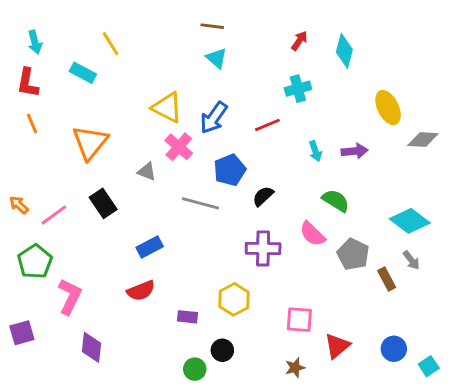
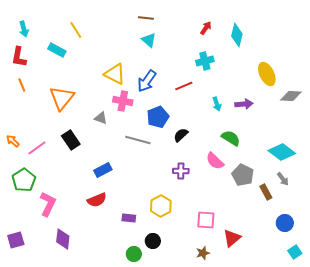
pink cross: (179, 147) -> (123, 101), turned -30
purple cross: (263, 248) -> (181, 171), size x0.7
purple square: (22, 333) -> (16, 240), moved
blue circle: (394, 349) -> (285, 223), moved

